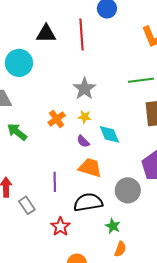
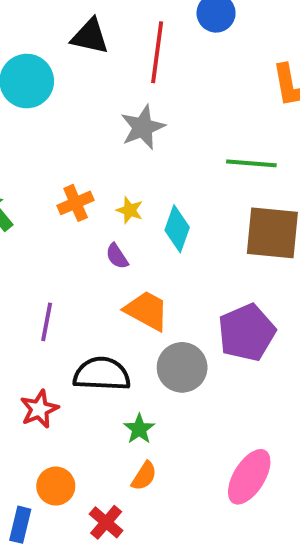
gray star: (84, 89) -> (143, 127), moved
cyan diamond: (109, 134) -> (177, 229), moved, turned 30
orange trapezoid: (90, 168) -> (147, 311), moved

